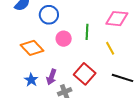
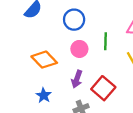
blue circle: (49, 15) -> (74, 20), moved
purple arrow: (51, 77) -> (77, 79), moved

